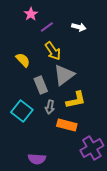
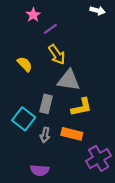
white arrow: (79, 27) -> (98, 11), moved
gray triangle: (64, 75) -> (69, 80), turned 45
gray rectangle: (41, 85) -> (46, 104), moved, turned 36
gray arrow: (50, 107) -> (45, 135), moved

